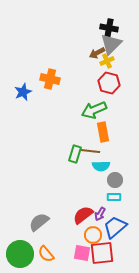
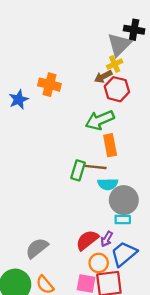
black cross: (109, 28) -> (134, 30), moved
brown arrow: (97, 53) -> (103, 77), moved
gray circle: (115, 180) -> (124, 200), size x1.6

